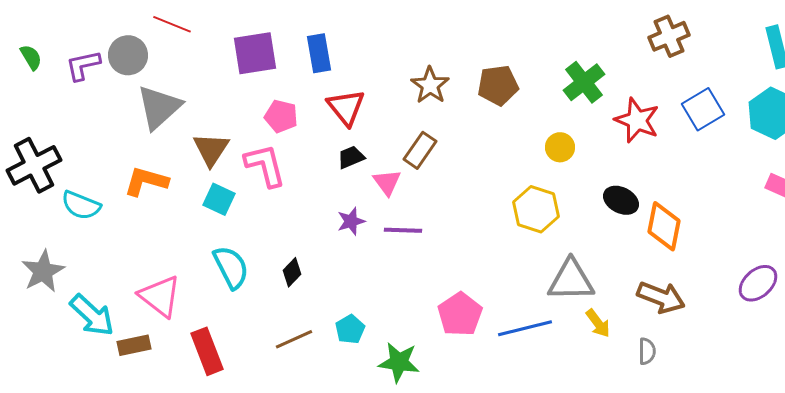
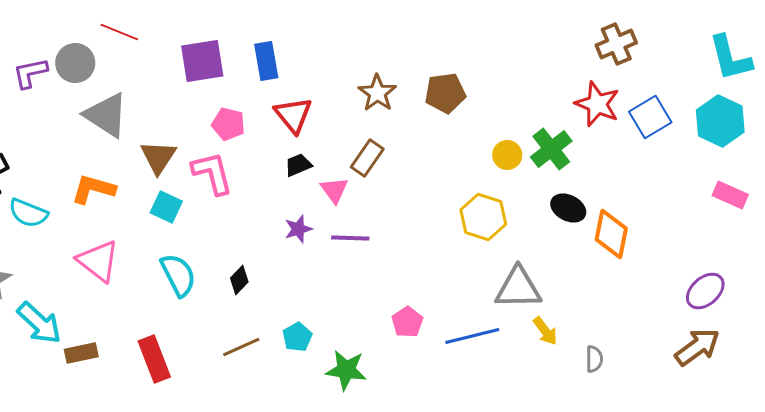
green cross: (584, 82) -> (551, 149), moved
gray triangle: (159, 107) -> (106, 115), turned -45
red star: (637, 120) -> (597, 104), moved
pink triangle: (160, 296) -> (98, 261), moved
brown arrow: (661, 297) -> (697, 347), moved, turned -57
pink pentagon: (460, 314) -> (407, 322), size x0.7

